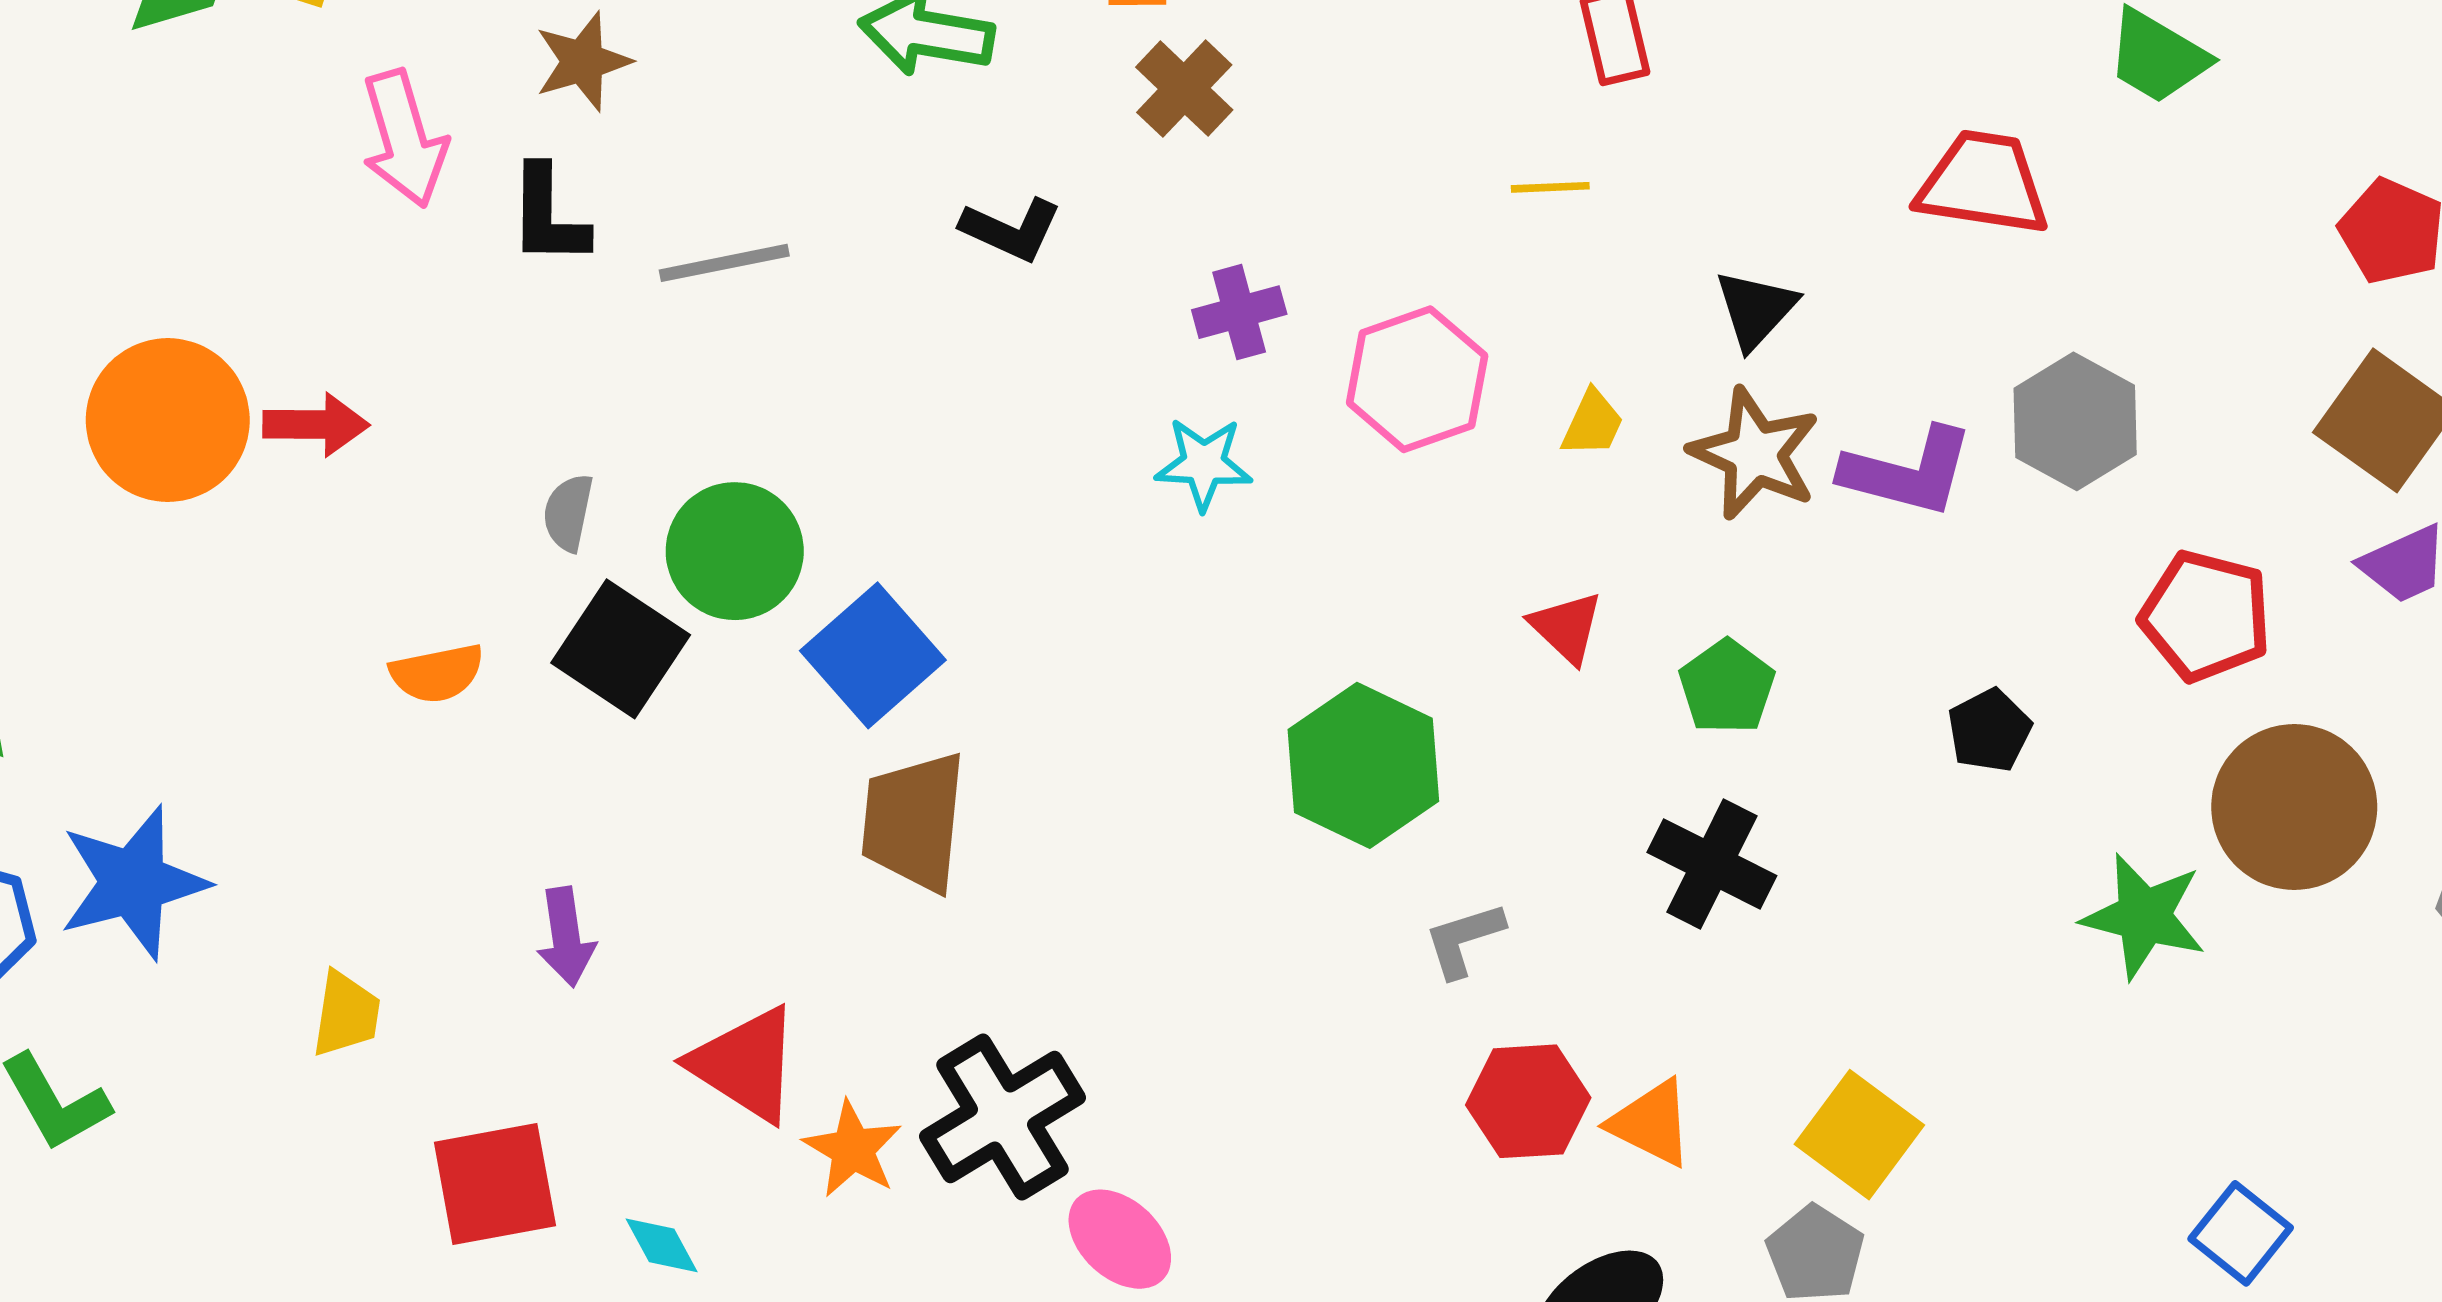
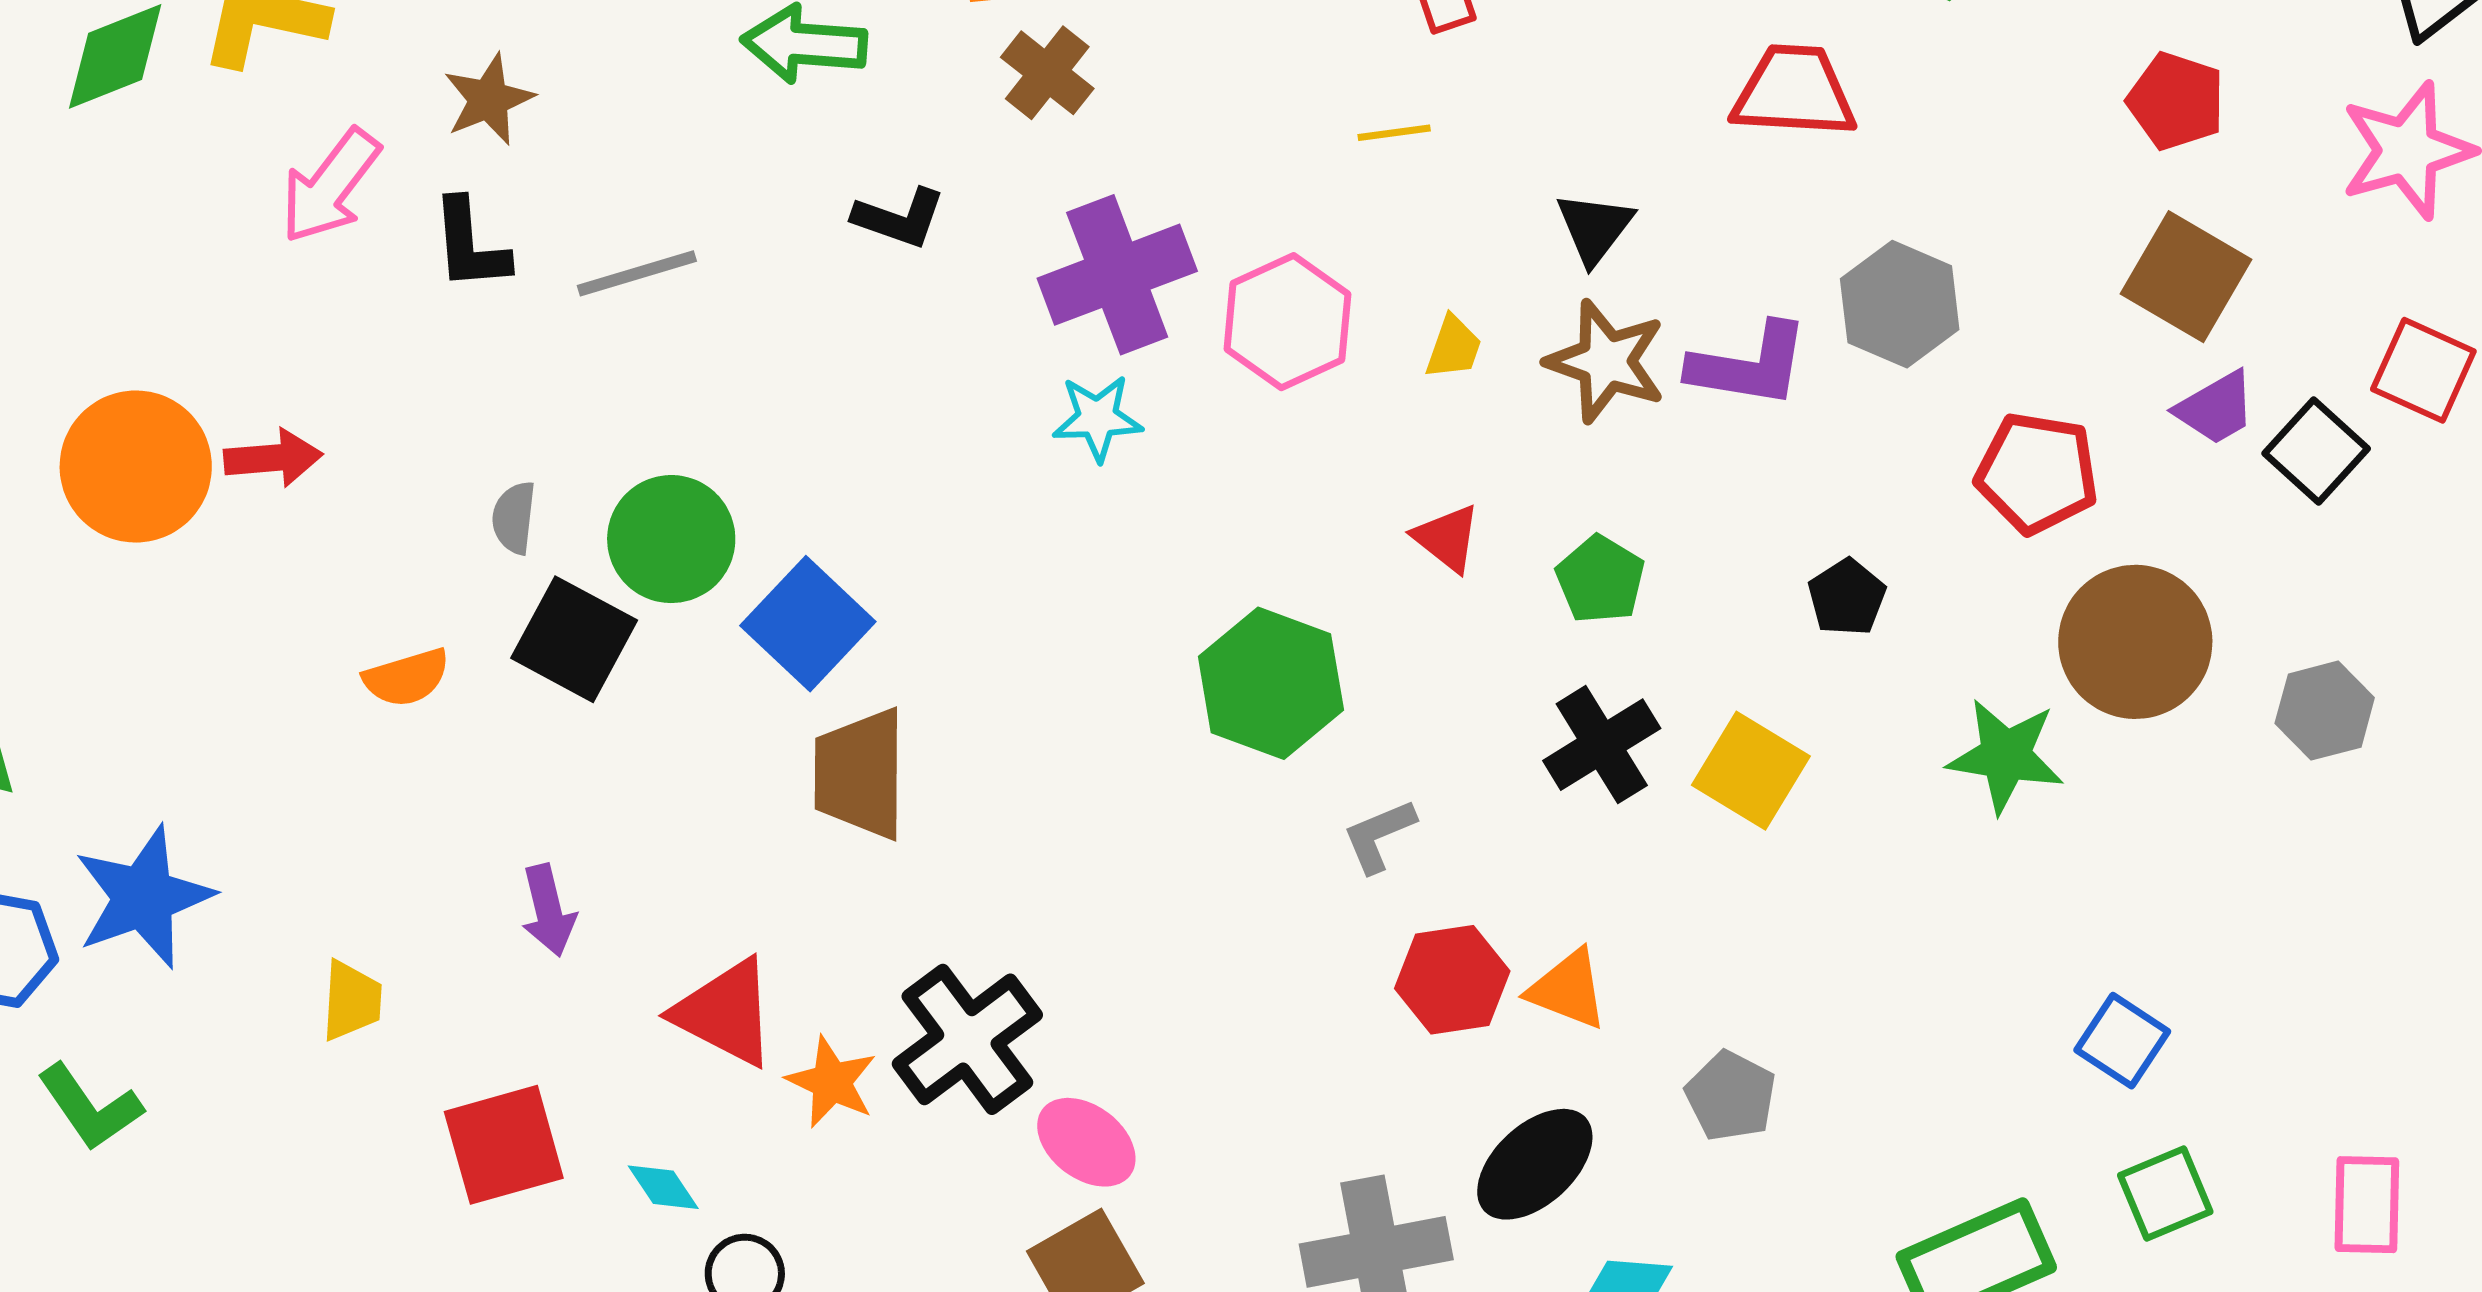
pink arrow: (404, 139) -> (330, 186), turned 59
purple cross: (1239, 312) -> (1117, 275), size x1.8
black cross: (1712, 864) -> (1602, 745), turned 37
yellow square: (1859, 1135) -> (1751, 771), moved

